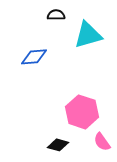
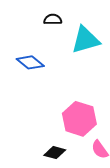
blue diamond: (34, 57) -> (30, 62), turned 44

